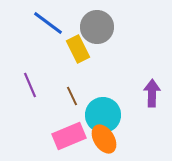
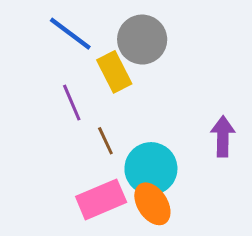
purple line: (30, 85) -> (72, 103), moved

